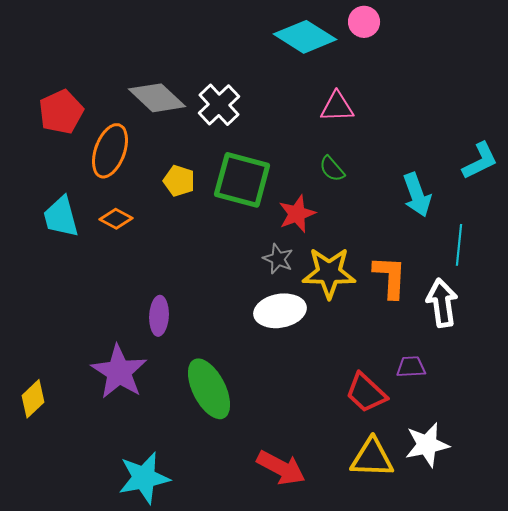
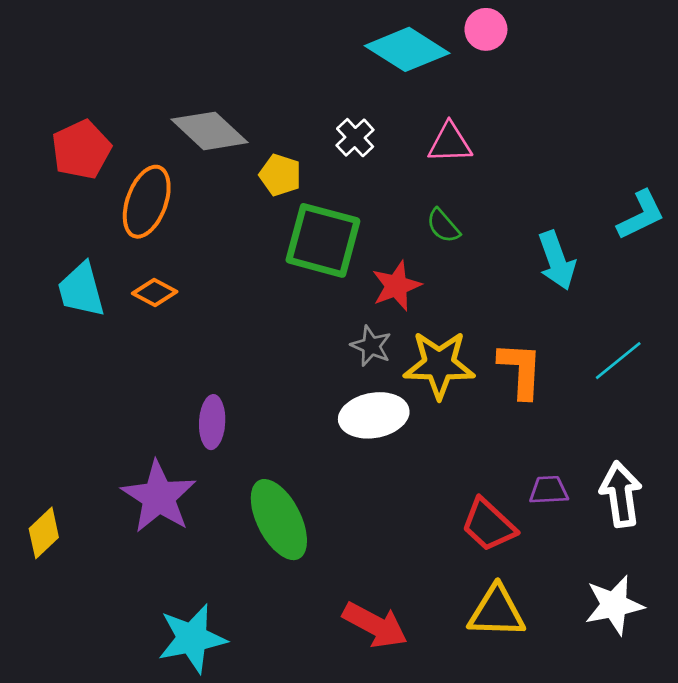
white cross: (219, 105) -> (355, 138), moved, size x0.7
yellow pentagon: (179, 181) -> (280, 175), moved
cyan line: (459, 245) -> (618, 361), moved, turned 45
white arrow: (442, 303) -> (621, 494), moved
white star: (427, 445) -> (614, 605), moved

